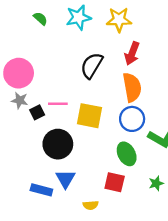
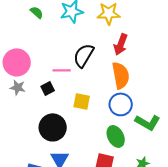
pink line: (58, 104) -> (62, 70), moved
black square: (37, 112) -> (48, 88), moved
yellow square: (89, 116) -> (82, 101), size x0.7

